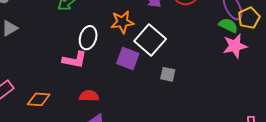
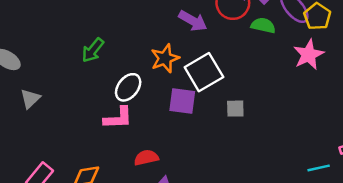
green semicircle: (228, 25) -> (263, 25), moved
white ellipse: (88, 38) -> (128, 87), turned 35
white square: (150, 40) -> (204, 72), turned 32

